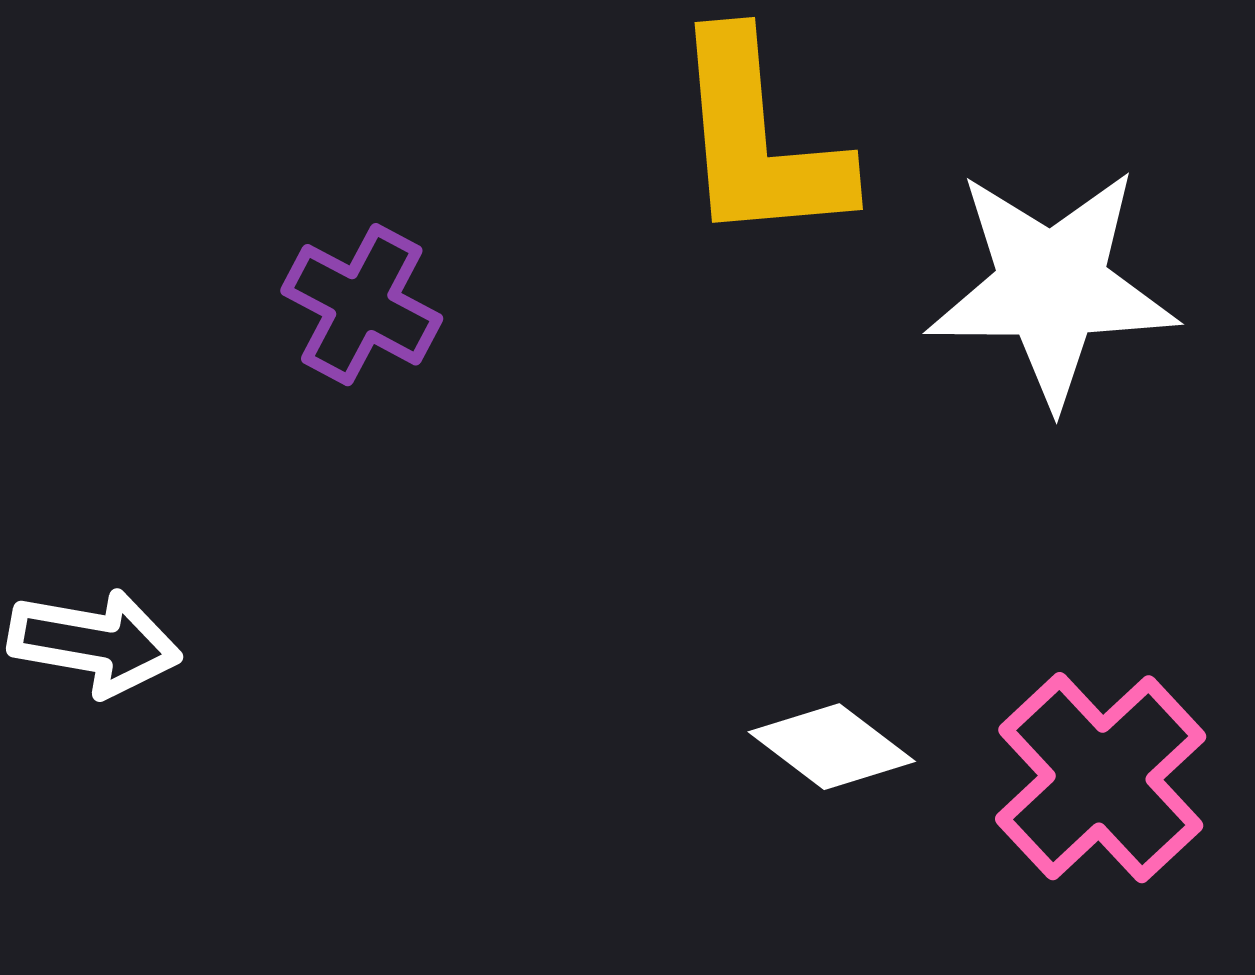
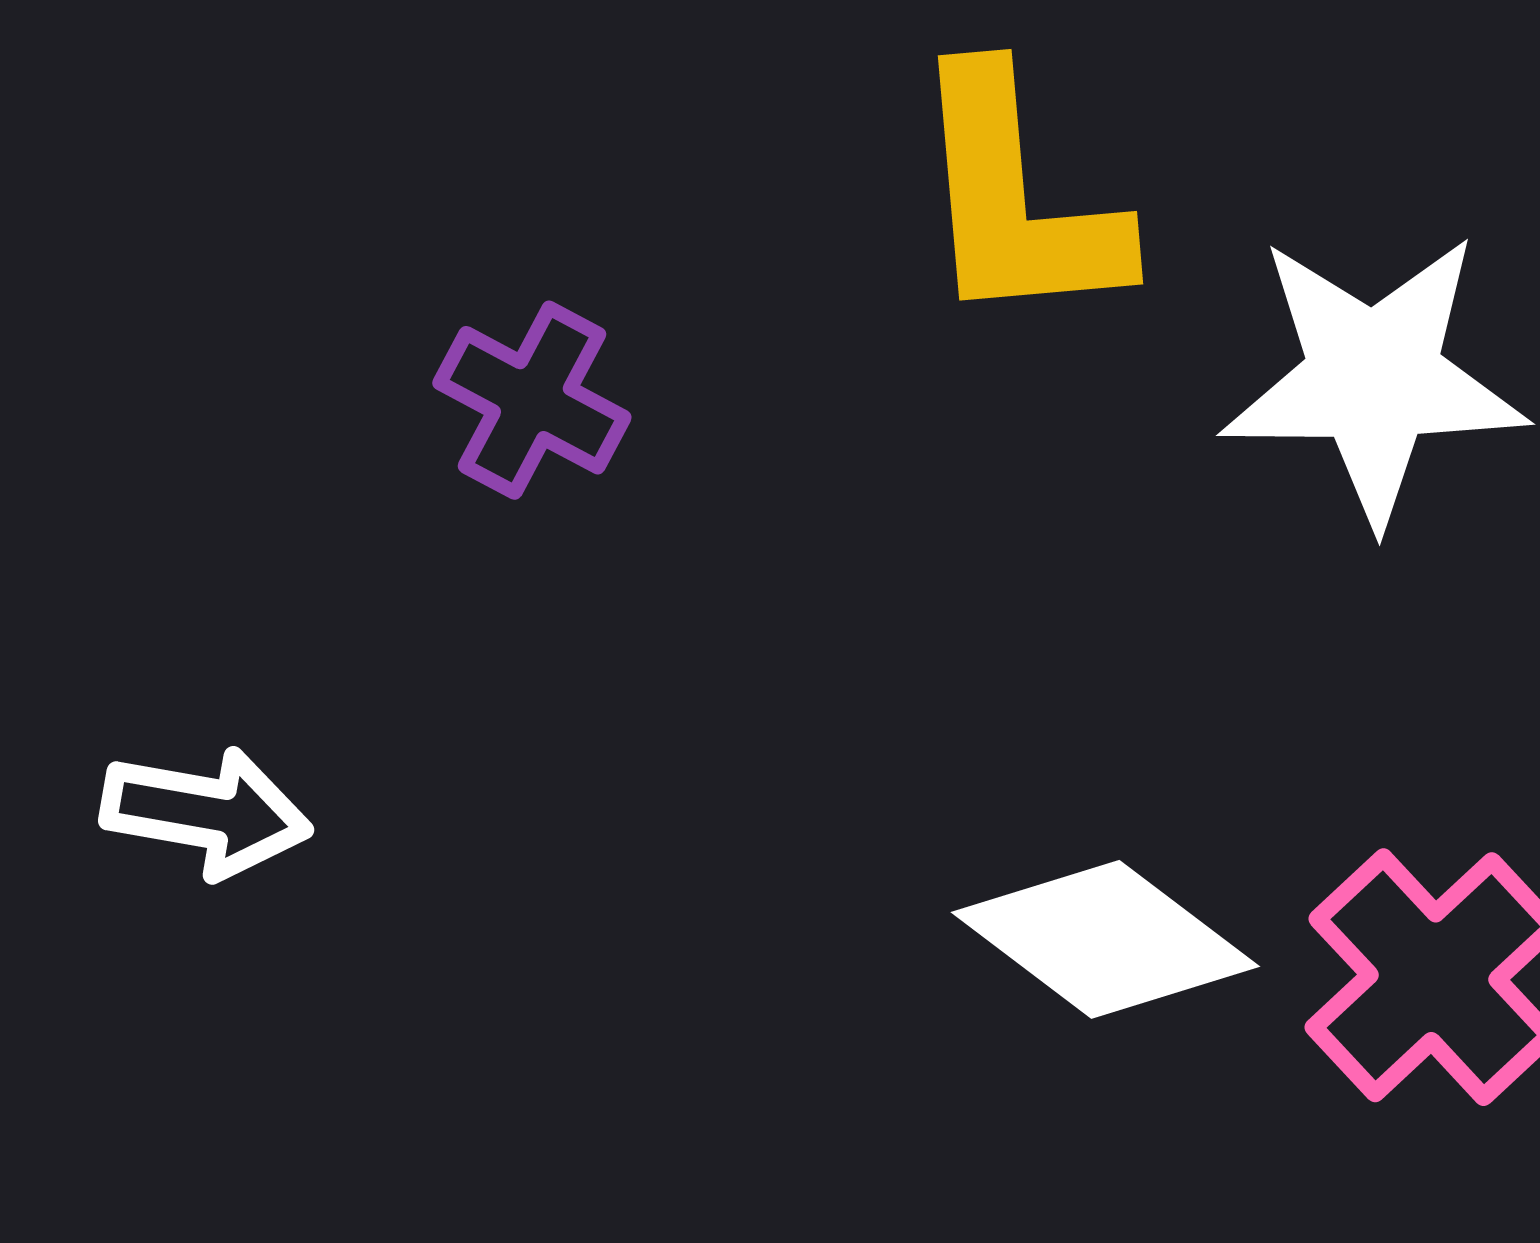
white diamond: (832, 747) -> (1105, 939), size x1.5

